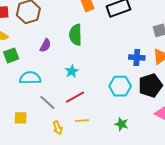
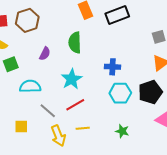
blue cross: (137, 58) -> (113, 67), moved
cyan star: (72, 71) -> (72, 79), size x1.5
yellow arrow: (58, 128) -> (58, 136), size x1.5

